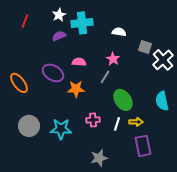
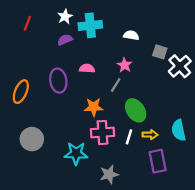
purple ellipse: (53, 73) -> (58, 81), turned 50
orange ellipse: (19, 83) -> (21, 92), turned 60
orange star: (76, 89) -> (94, 107), moved
cyan semicircle: (162, 101) -> (179, 130), moved
pink cross: (93, 120) -> (102, 132), size x1.5
cyan star: (61, 129) -> (76, 153), moved

